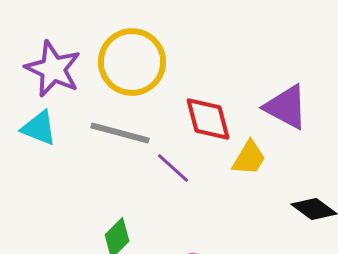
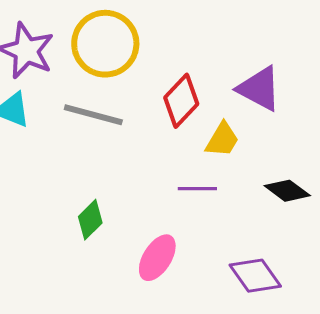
red diamond: (208, 119) -> (181, 101), turned 58
purple line: (173, 168) -> (197, 189), moved, turned -42

